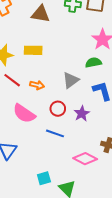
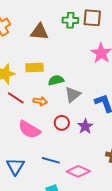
green semicircle: (93, 63) -> (56, 80), moved
blue line: (55, 133) -> (51, 160), moved
pink diamond: (85, 159) -> (78, 171), moved

